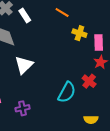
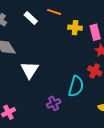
white rectangle: (25, 16) -> (31, 18), moved
purple cross: (22, 108) -> (54, 103), moved

